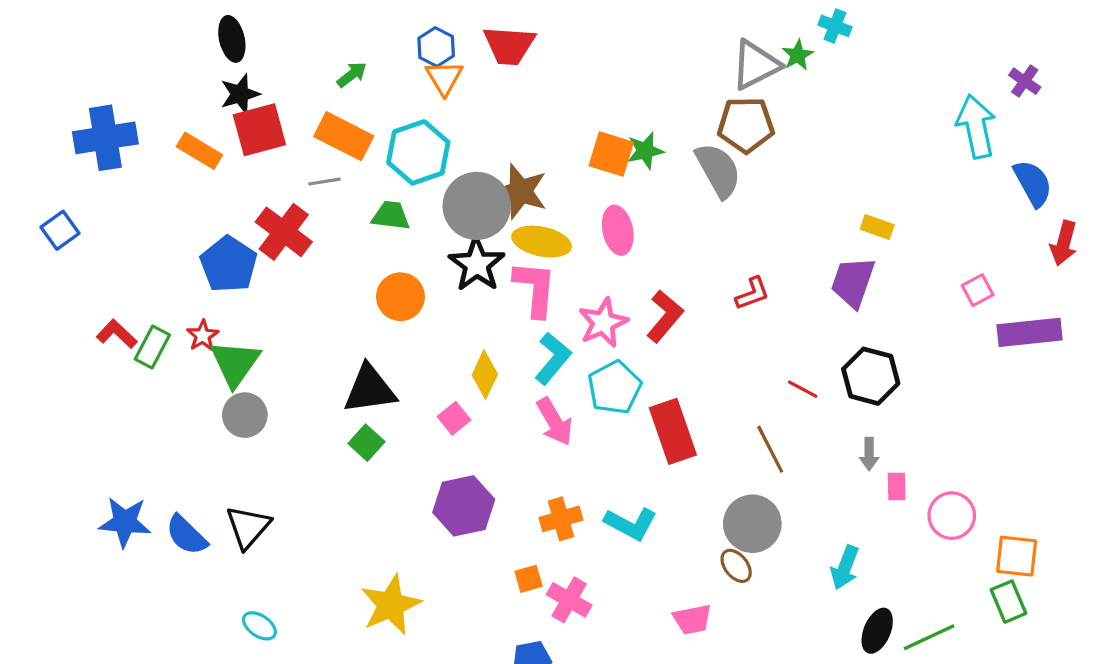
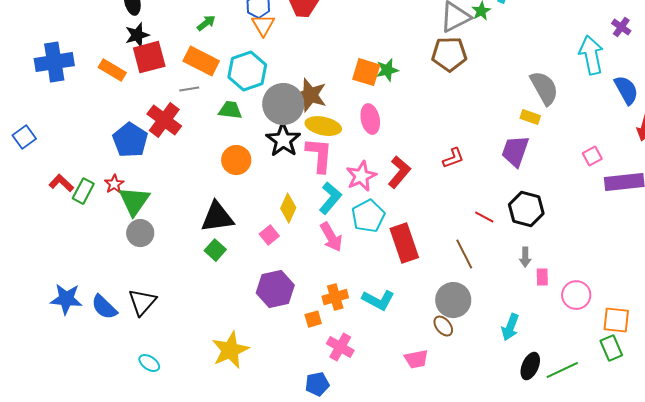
gray semicircle: (718, 170) -> (544, 88), moved
blue square: (60, 230) -> (24, 137), moved
orange square: (529, 579) -> (313, 319), moved

